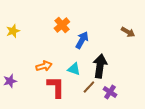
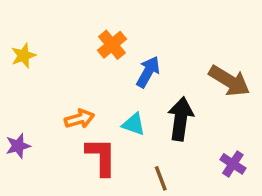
brown arrow: (128, 32) -> (229, 81), moved, size x1.6
brown line: (89, 87) -> (161, 178), moved, turned -64
purple cross: (110, 92) -> (233, 164), moved

